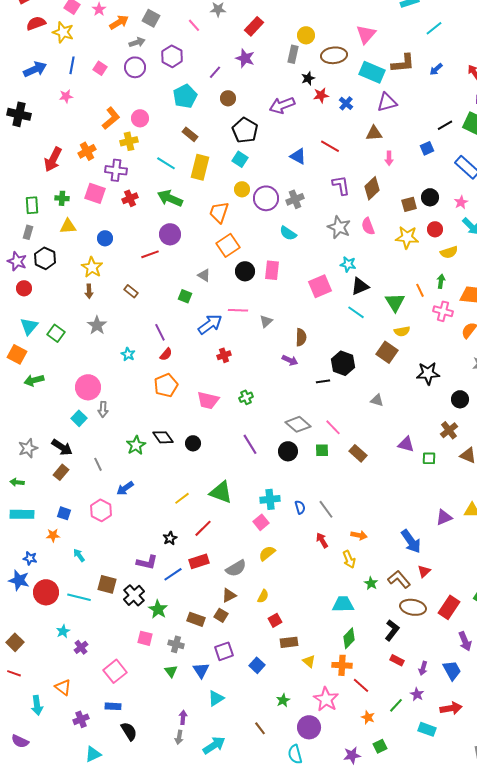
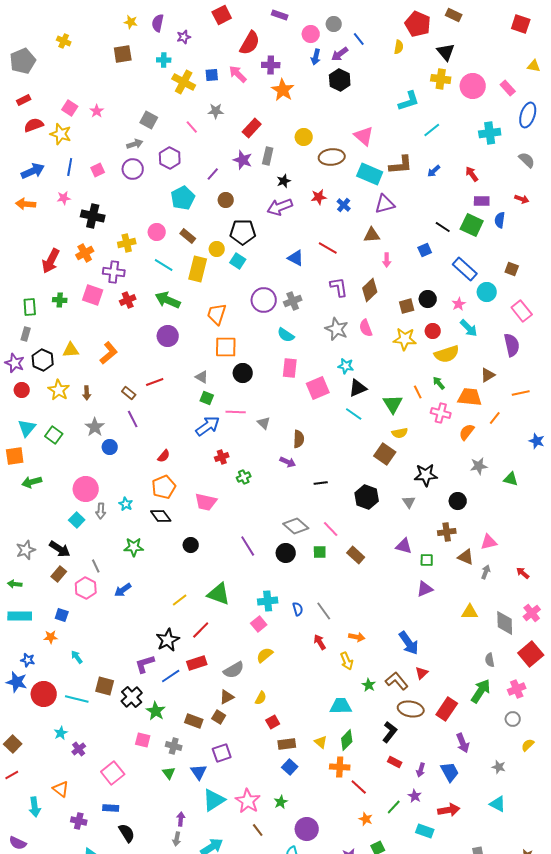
orange arrow: (119, 22) -> (26, 204), moved, turned -144
pink triangle: (366, 34) -> (364, 136), turned -30
gray rectangle: (293, 54) -> (268, 156), moved
pink square: (100, 68) -> (98, 170), turned 32
black star: (308, 78) -> (284, 181), moved
black cross: (19, 114) -> (93, 216), moved
orange L-shape: (111, 118) -> (109, 353), moved
pink circle: (140, 118) -> (157, 232), moved
black line: (445, 125) -> (443, 227), turned 63
black pentagon: (245, 130) -> (243, 232), turned -30
yellow circle: (242, 189) -> (217, 249), moved
yellow triangle: (68, 226) -> (71, 350), moved
blue circle: (105, 238) -> (110, 447), moved
orange square: (228, 245) -> (226, 347), turned 35
yellow semicircle: (449, 252) -> (447, 354), size x1.4
red line: (150, 254) -> (155, 382), moved
yellow star: (92, 267) -> (59, 390), moved
pink rectangle: (272, 270) -> (290, 368), moved
green arrow: (441, 281) -> (439, 383), turned -48
green square: (185, 296) -> (207, 398), moved
gray triangle: (266, 321) -> (264, 423), turned -32
purple line: (160, 332) -> (133, 419), moved
orange square: (17, 354) -> (15, 456), turned -36
cyan star: (128, 354) -> (126, 504), moved
black hexagon: (343, 363) -> (367, 497), moved
green cross: (246, 397) -> (244, 477), moved
gray triangle: (377, 400) -> (409, 502), moved, turned 40
brown cross: (449, 430) -> (447, 532), turned 30
black diamond: (163, 437) -> (161, 516), moved
green star: (136, 445) -> (134, 547), turned 30
pink hexagon: (101, 510) -> (86, 588), moved
purple triangle: (444, 517) -> (425, 589), moved
black star: (170, 538) -> (168, 640), size x1.6
purple L-shape: (147, 562) -> (145, 664), turned 150
yellow triangle: (309, 661) -> (321, 742), moved
blue square: (257, 665) -> (290, 767), moved
red line: (14, 673) -> (12, 775), turned -48
cyan triangle: (216, 698) -> (214, 800), size x1.4
pink star: (326, 699) -> (248, 801), moved
purple cross: (81, 719) -> (79, 821), turned 35

